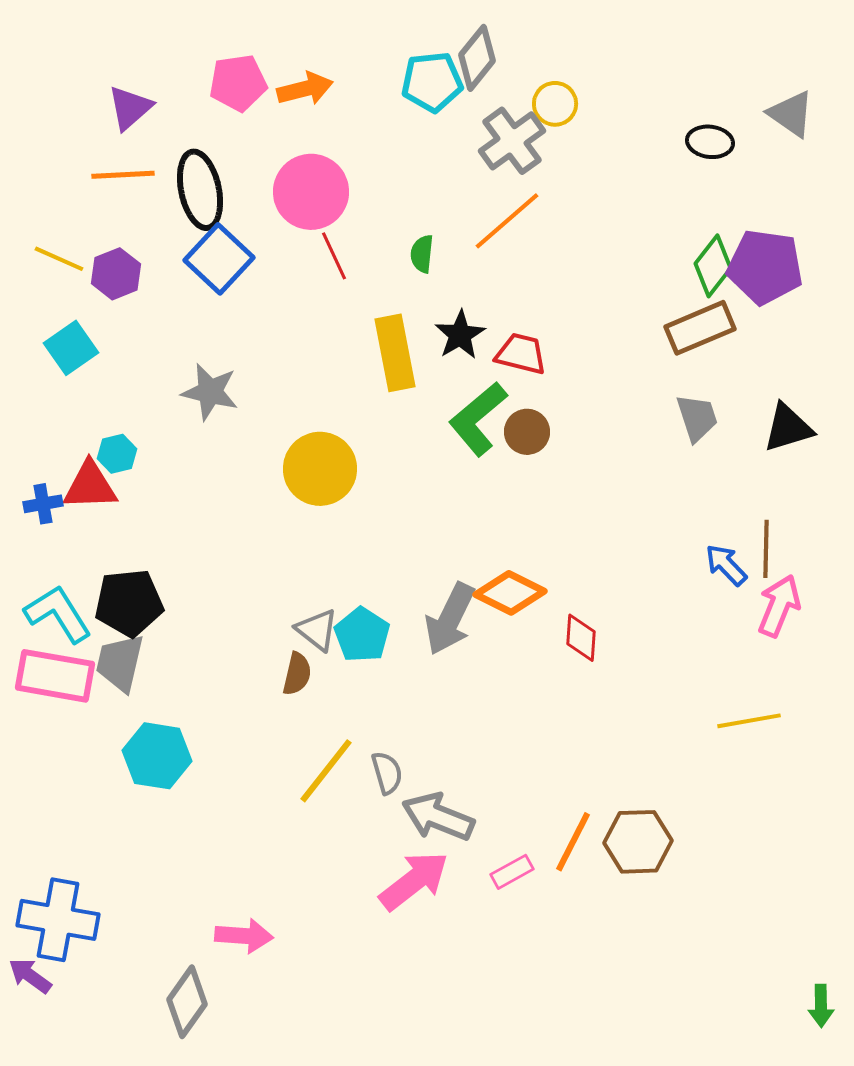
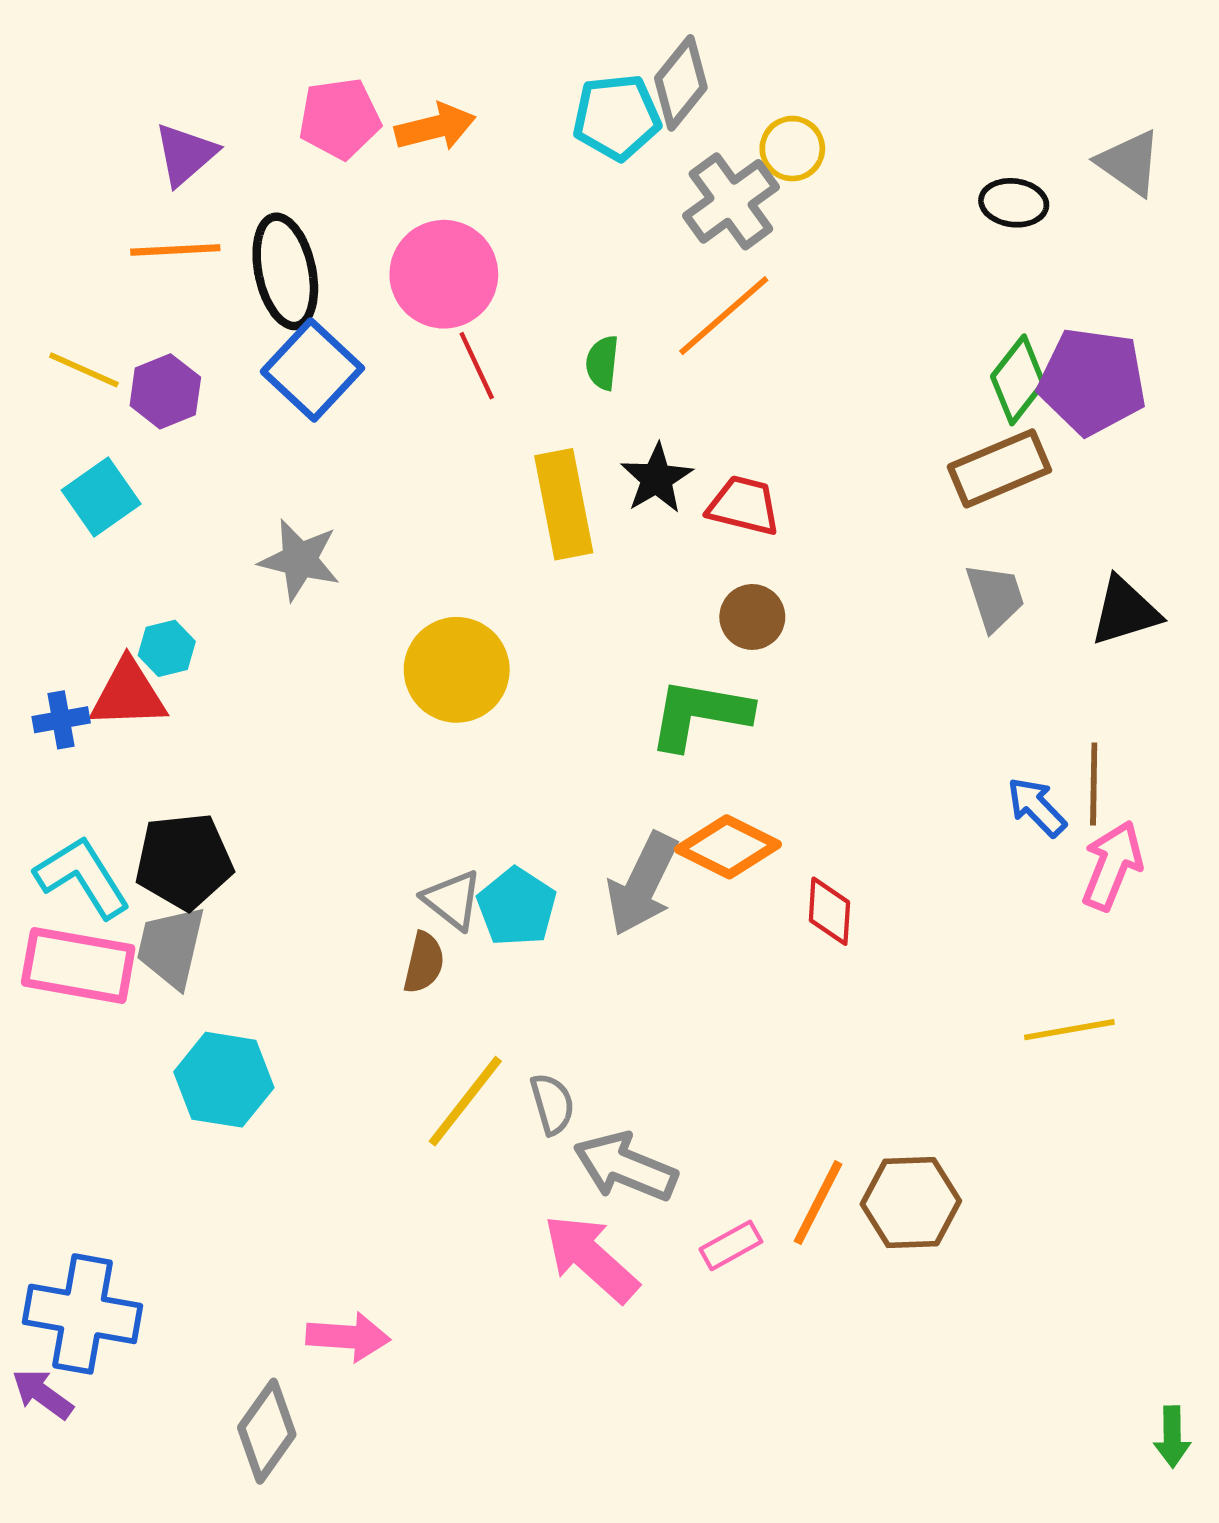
green L-shape: (478, 419) -> (699, 714), moved, turned 50
pink arrow: (414, 881) -> (591, 1258), turned -100

